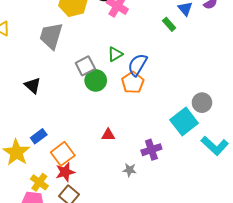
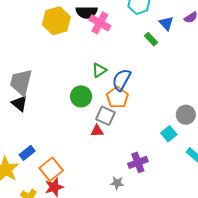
gray trapezoid: (51, 36) -> (21, 82), moved
gray square: (85, 66) -> (105, 116), moved, turned -36
cyan square: (184, 121) -> (169, 134), size x0.6
red triangle: (108, 135) -> (97, 131), moved

